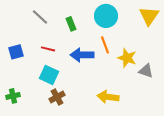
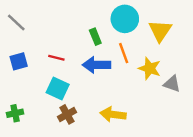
yellow triangle: (149, 16) -> (160, 31), moved
gray line: (40, 17) -> (16, 22), moved
green rectangle: (71, 24) -> (95, 37), moved
yellow arrow: (108, 97) -> (113, 114), moved

